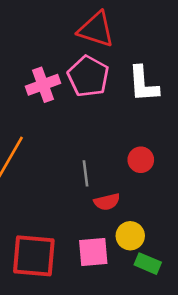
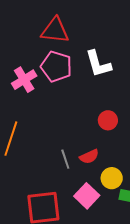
gray line: (85, 173) -> (65, 159), moved
pink square: (93, 252) -> (87, 196), turned -30

